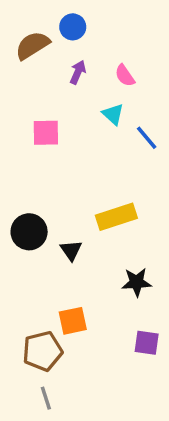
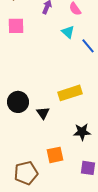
pink square: (46, 133) -> (16, 26), moved
orange square: (73, 321) -> (55, 155), moved

